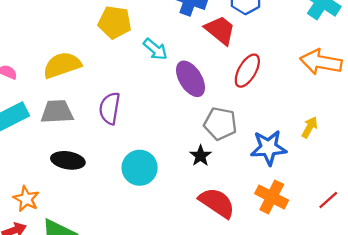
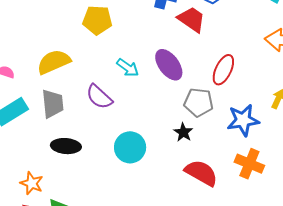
cyan arrow: (155, 49) -> (128, 68), moved
red ellipse: (247, 71) -> (223, 70), moved
purple semicircle: (110, 108) -> (99, 97), turned -52
gray trapezoid: (57, 112) -> (53, 104), turned 92

